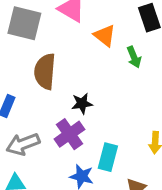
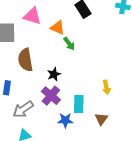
green arrow: (134, 57) -> (69, 44), moved

